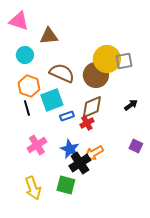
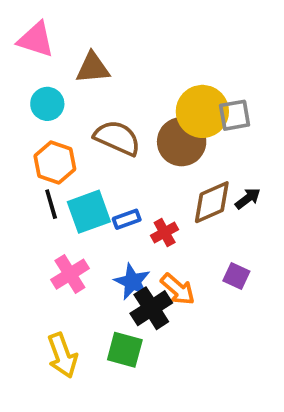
cyan square: (52, 100) -> (89, 212), moved
brown diamond: (92, 107) -> (212, 202), moved
purple square: (136, 146) -> (236, 276), moved
orange arrow: (94, 153) -> (178, 289), turned -108

